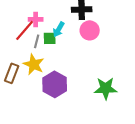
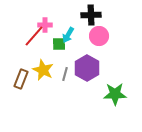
gray line: (37, 41) -> (65, 74), moved
purple hexagon: (55, 84) -> (87, 68), moved

